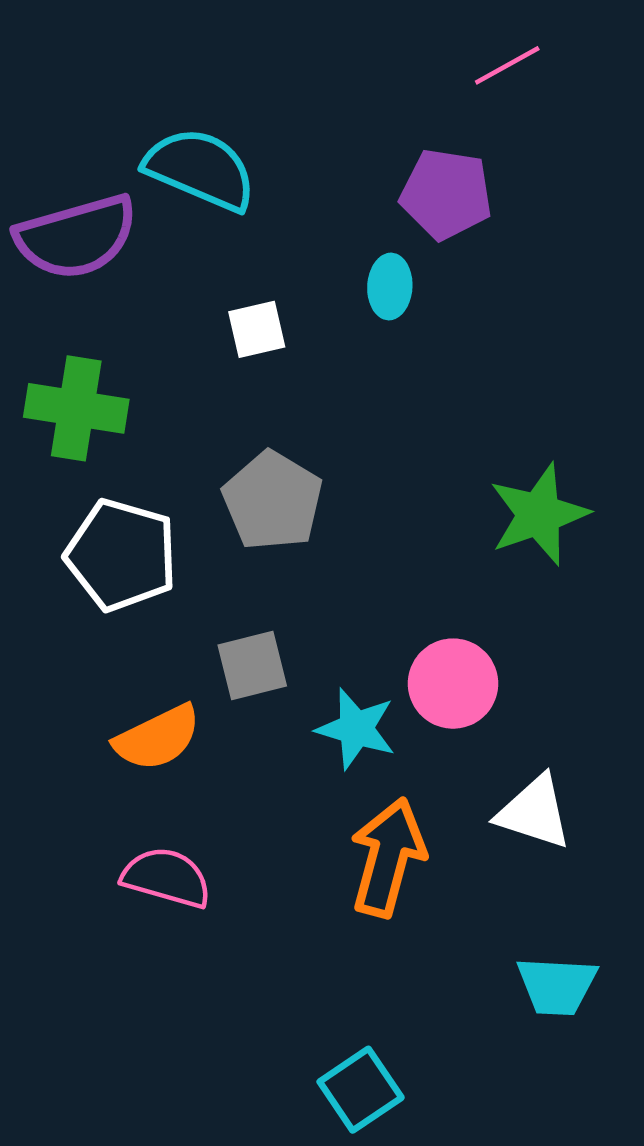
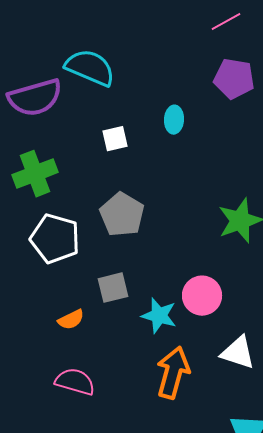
purple pentagon: (446, 194) -> (234, 79), moved
green cross: (76, 408) -> (35, 174), turned -30
orange semicircle: (157, 738) -> (71, 320), size x0.7

